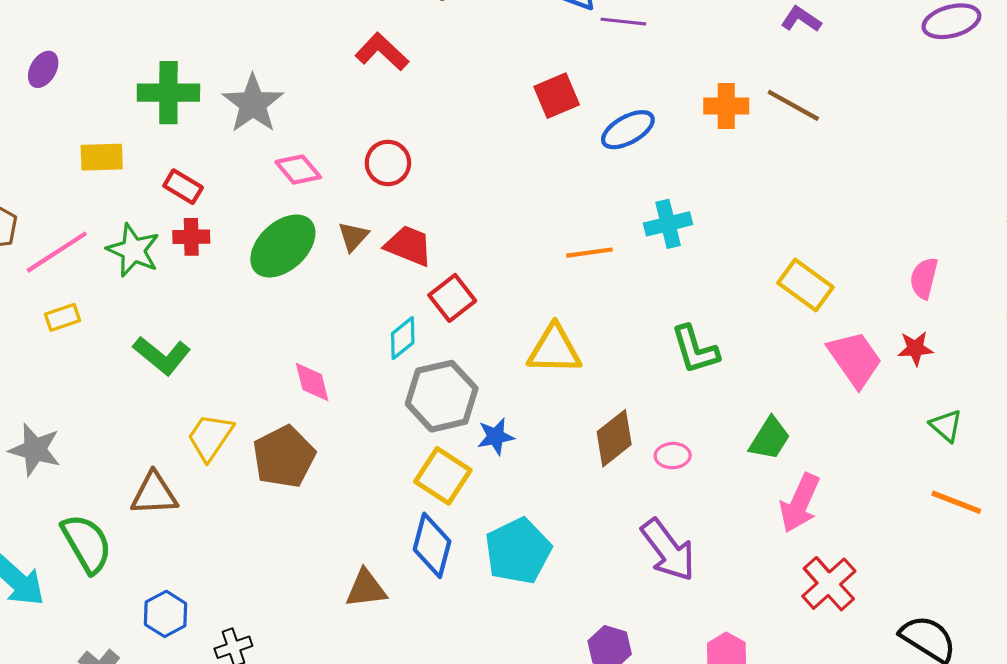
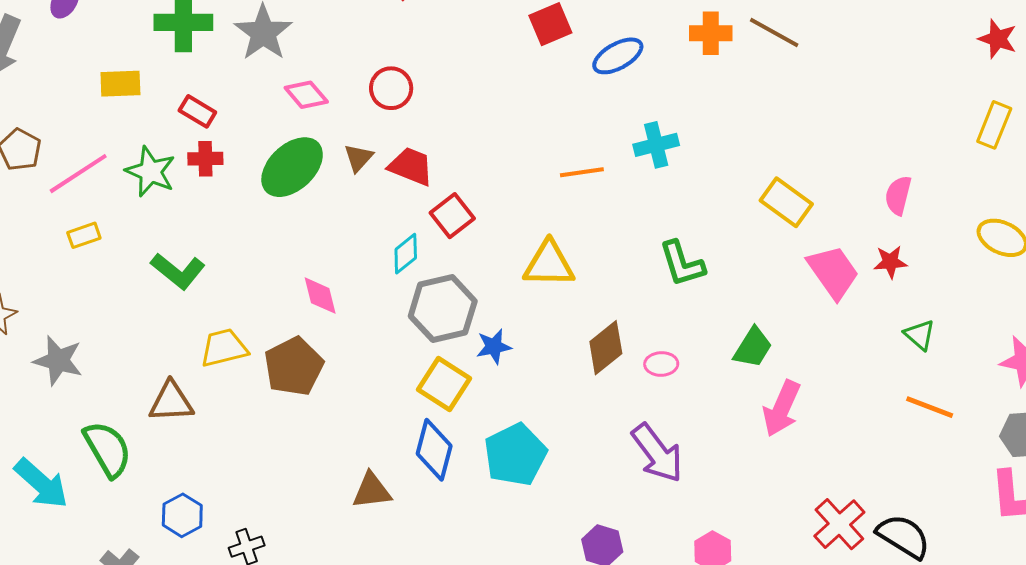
yellow trapezoid: (210, 437) -> (224, 348), turned 42
red cross: (829, 584) -> (839, 524), moved

